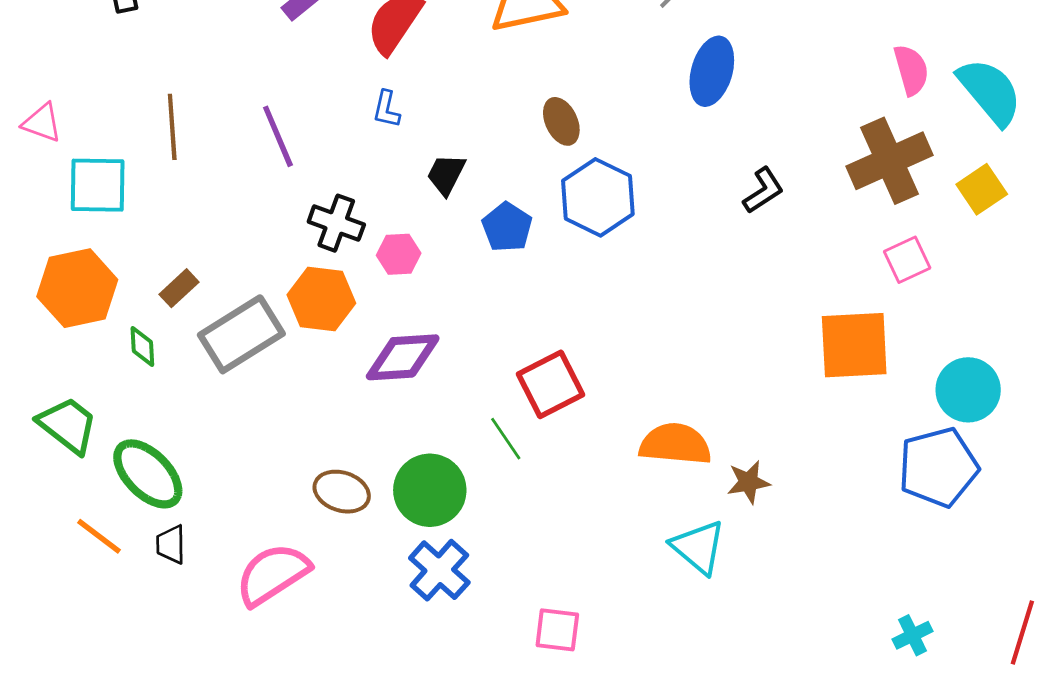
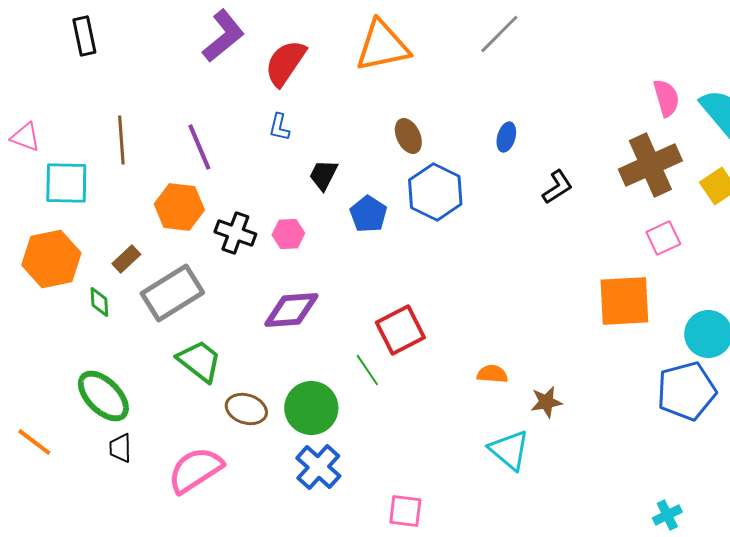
blue ellipse: (712, 71) -> (506, 137), moved, size x0.6
black cross: (336, 223) -> (235, 233), moved
orange hexagon: (321, 299) -> (179, 207), moved
green trapezoid: (68, 425) -> (199, 361), moved
orange semicircle: (675, 444) -> (492, 374), size x0.6
orange line: (99, 536) -> (34, 442), moved

